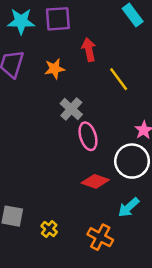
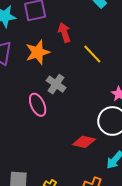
orange star: (55, 69) -> (38, 52), size x1.4
pink ellipse: (88, 136) -> (38, 105), moved

